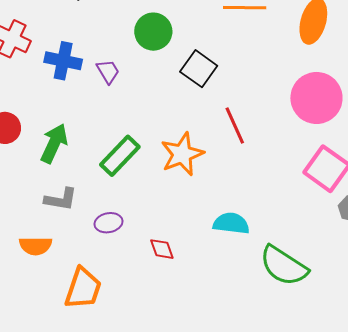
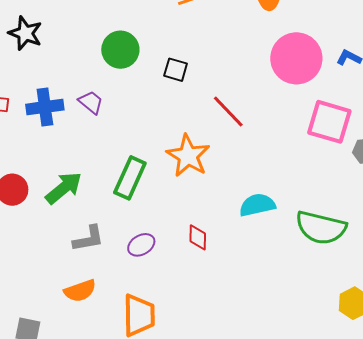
black square: (199, 69) -> (176, 70), size x0.7
green arrow: (54, 143) -> (64, 188), turned 45
red diamond: (162, 249) -> (198, 237), moved, turned 40

